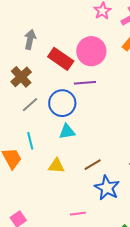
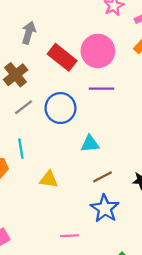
purple line: (85, 83) -> (102, 89), moved
cyan triangle: (67, 132) -> (90, 144), moved
brown line: (93, 165) -> (102, 177), moved

